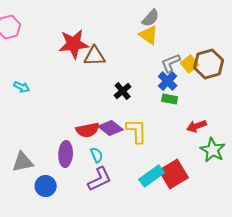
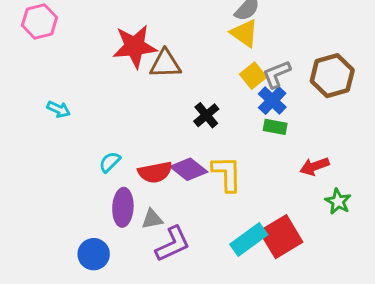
yellow square: (190, 64) -> (253, 76), moved
green star: (213, 150) -> (338, 201), size x0.7
cyan semicircle: (97, 155) -> (110, 162), moved, turned -112
gray triangle: (23, 162) -> (152, 219), moved, size x0.7

